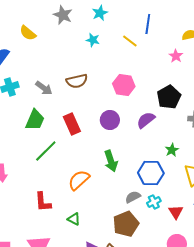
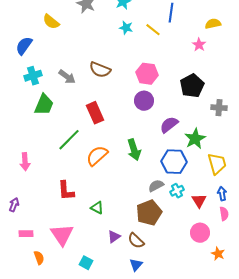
cyan star: (93, 40) -> (126, 28), moved
brown semicircle: (77, 81) -> (100, 70), turned 35
green trapezoid: (35, 120) -> (44, 105), moved
purple circle: (110, 120) -> (144, 101), moved
purple semicircle: (146, 120) -> (169, 125), moved
green star: (172, 150) -> (195, 139), size x1.5
orange semicircle: (79, 180) -> (97, 156), moved

